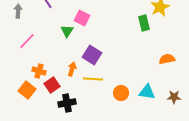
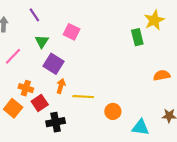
green triangle: (67, 31) -> (42, 41), moved
purple square: (92, 55) -> (53, 64), moved
cyan triangle: (147, 92) -> (140, 127), moved

